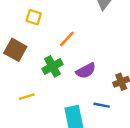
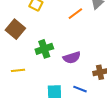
orange line: (67, 39) -> (75, 14), moved

